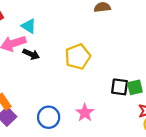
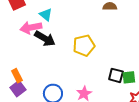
black arrow: (31, 54) -> (45, 39), size x1.5

